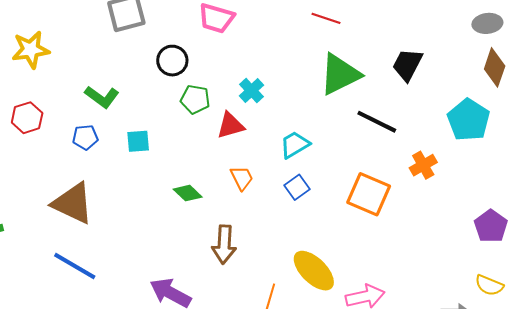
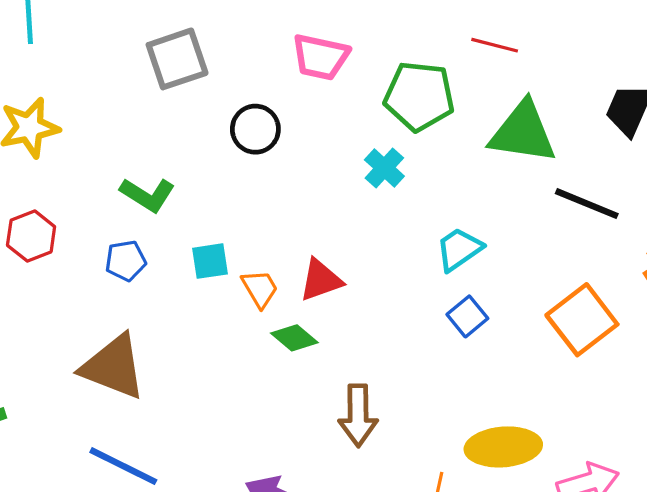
green triangle: (340, 74) -> (523, 132), turned 39
green pentagon: (195, 99) -> (419, 96), moved, size x1.5
red triangle: (230, 125) -> (321, 280), moved
orange trapezoid: (242, 178) -> (260, 289), moved
orange square: (369, 194) -> (582, 320), turned 33
yellow ellipse: (314, 271) -> (503, 447), turned -45

